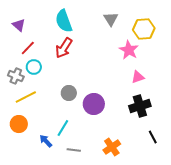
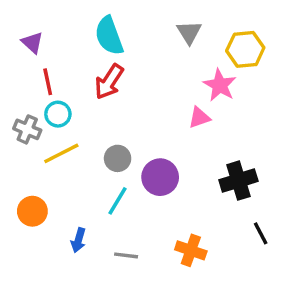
red line: (28, 48) -> (48, 82), turned -56
pink triangle: (138, 77) -> (199, 118), moved
yellow line: (26, 97) -> (61, 153), moved
cyan line: (63, 128) -> (118, 201), moved
blue arrow: (46, 141) -> (78, 240), turned -120
orange cross: (112, 147) -> (191, 250), turned -36

